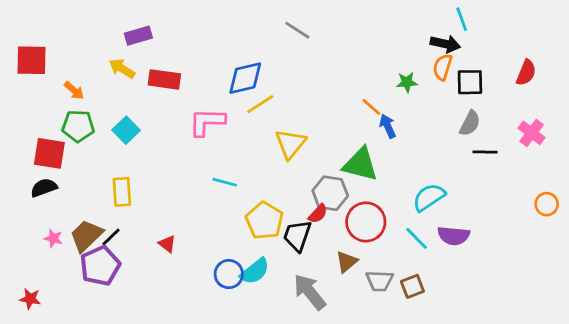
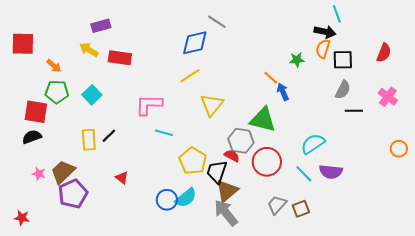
blue diamond: (245, 78) -> (195, 43), moved
pink L-shape: (207, 122) -> (149, 105), moved
red semicircle: (318, 214) -> (232, 156), turned -105
black line: (111, 237) -> (109, 136), moved
brown triangle: (347, 262) -> (227, 191), moved, size x1.4
gray trapezoid: (380, 281) -> (277, 205), turned 130

